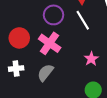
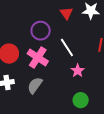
white line: (83, 20) -> (67, 47), moved

